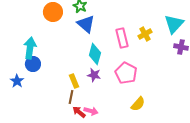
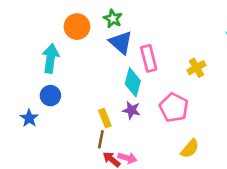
yellow cross: (145, 34) -> (196, 68), moved
pink rectangle: (122, 38) -> (149, 58), moved
cyan arrow: (30, 48) -> (50, 58), moved

